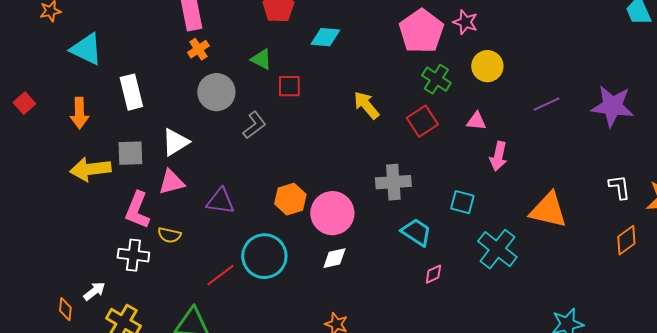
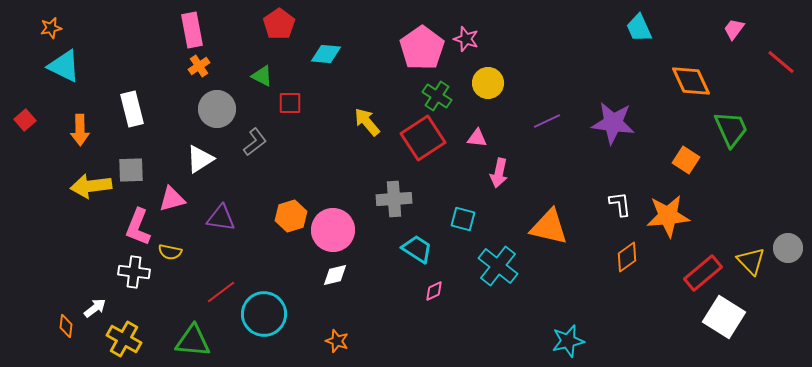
cyan triangle: (86, 49) -> (64, 66), moved
red square: (422, 121) -> (423, 138), size x1.4
white triangle: (175, 142) -> (200, 159), moved
cyan circle: (264, 256) -> (264, 314), moved

